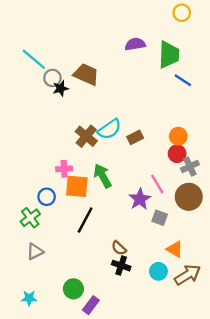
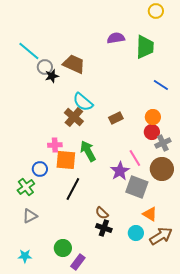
blue line: (183, 80) -> (161, 85), moved
cyan semicircle: (110, 129) -> (83, 102), moved, turned 75
gray square: (160, 218) -> (137, 187), size x1.6

